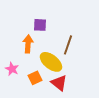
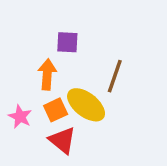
orange square: (35, 78) -> (56, 110), moved
red triangle: (59, 83) -> (62, 140), moved

